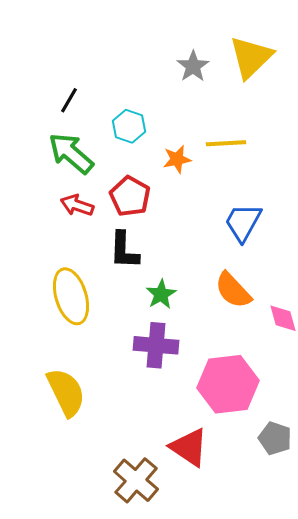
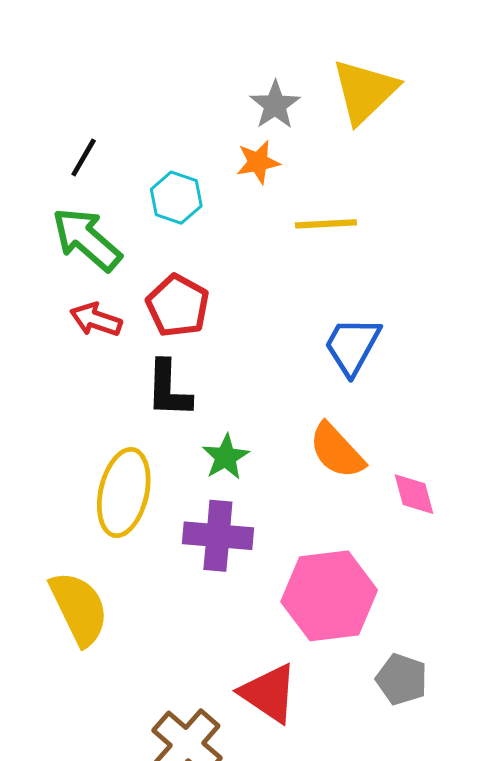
orange star: (177, 159) -> (258, 162), moved
yellow ellipse: (71, 296) -> (124, 493), moved, turned 30

